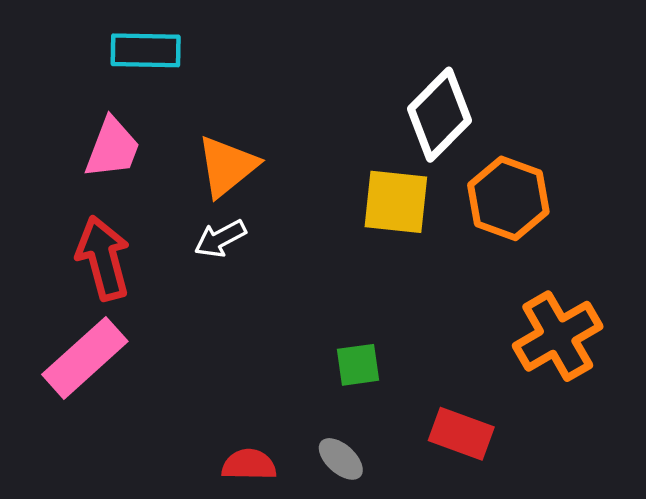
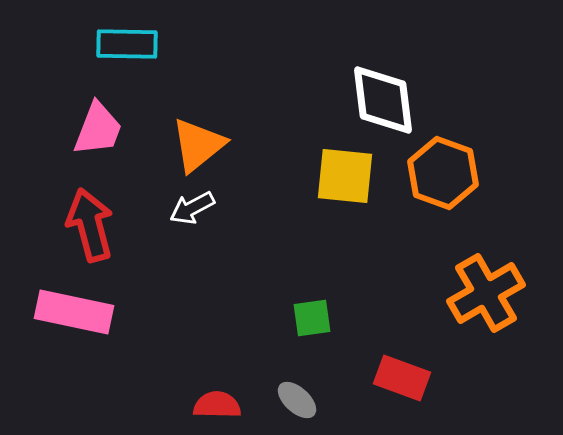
white diamond: (439, 115) -> (383, 100), turned -52
pink rectangle: (85, 358) -> (74, 312), turned 54

